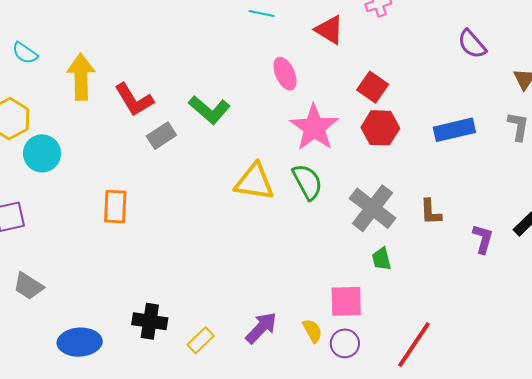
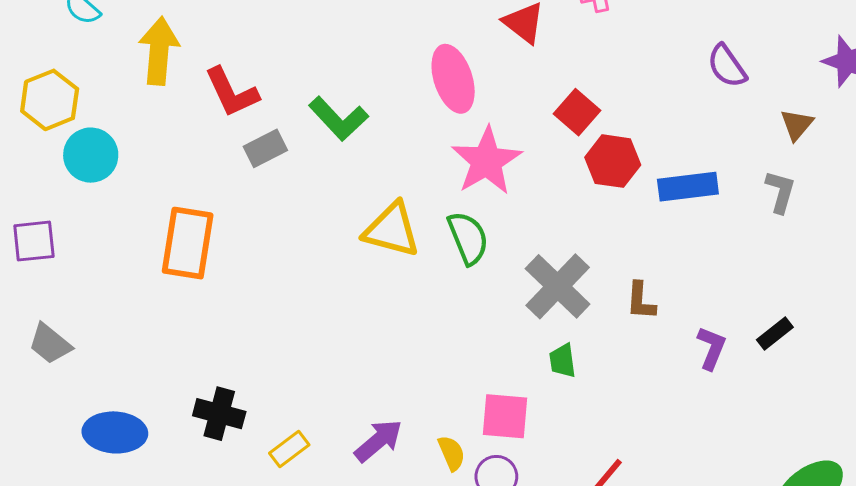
pink ellipse: (285, 74) -> (453, 79), size x1.4
red hexagon: (380, 128) -> (613, 161), moved
orange rectangle: (115, 207) -> (188, 243), size x1.4

